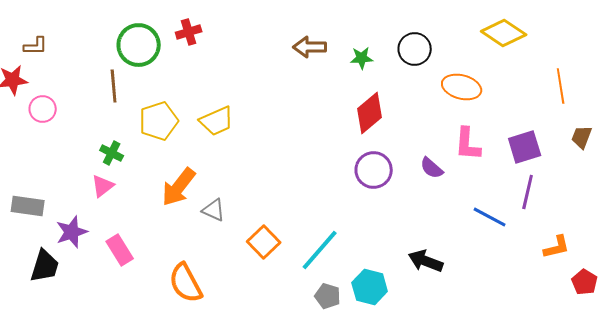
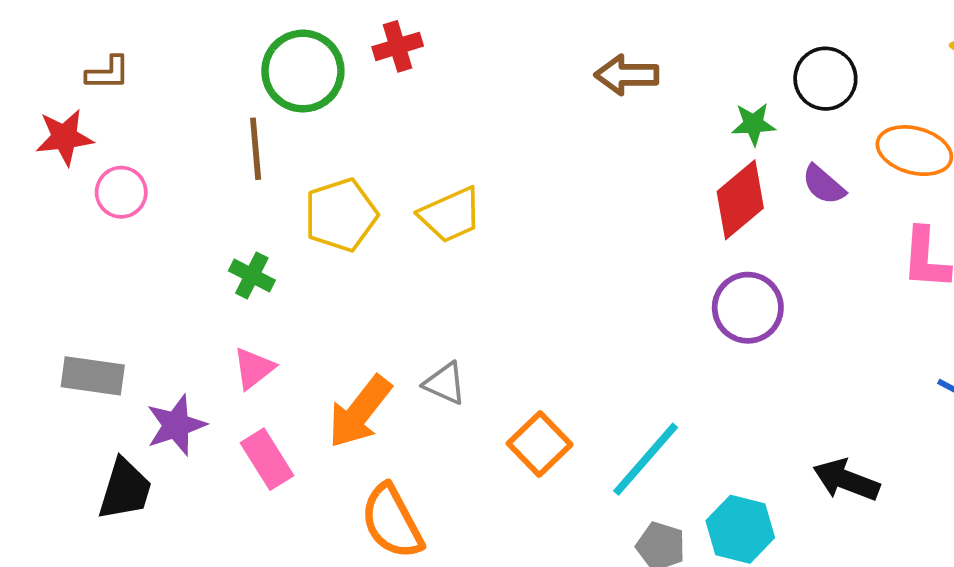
green star: (362, 58) -> (754, 124), moved
purple semicircle: (432, 168) -> (824, 185), moved
pink triangle: (103, 186) -> (254, 368), moved
orange arrow: (179, 187) -> (360, 412), moved

